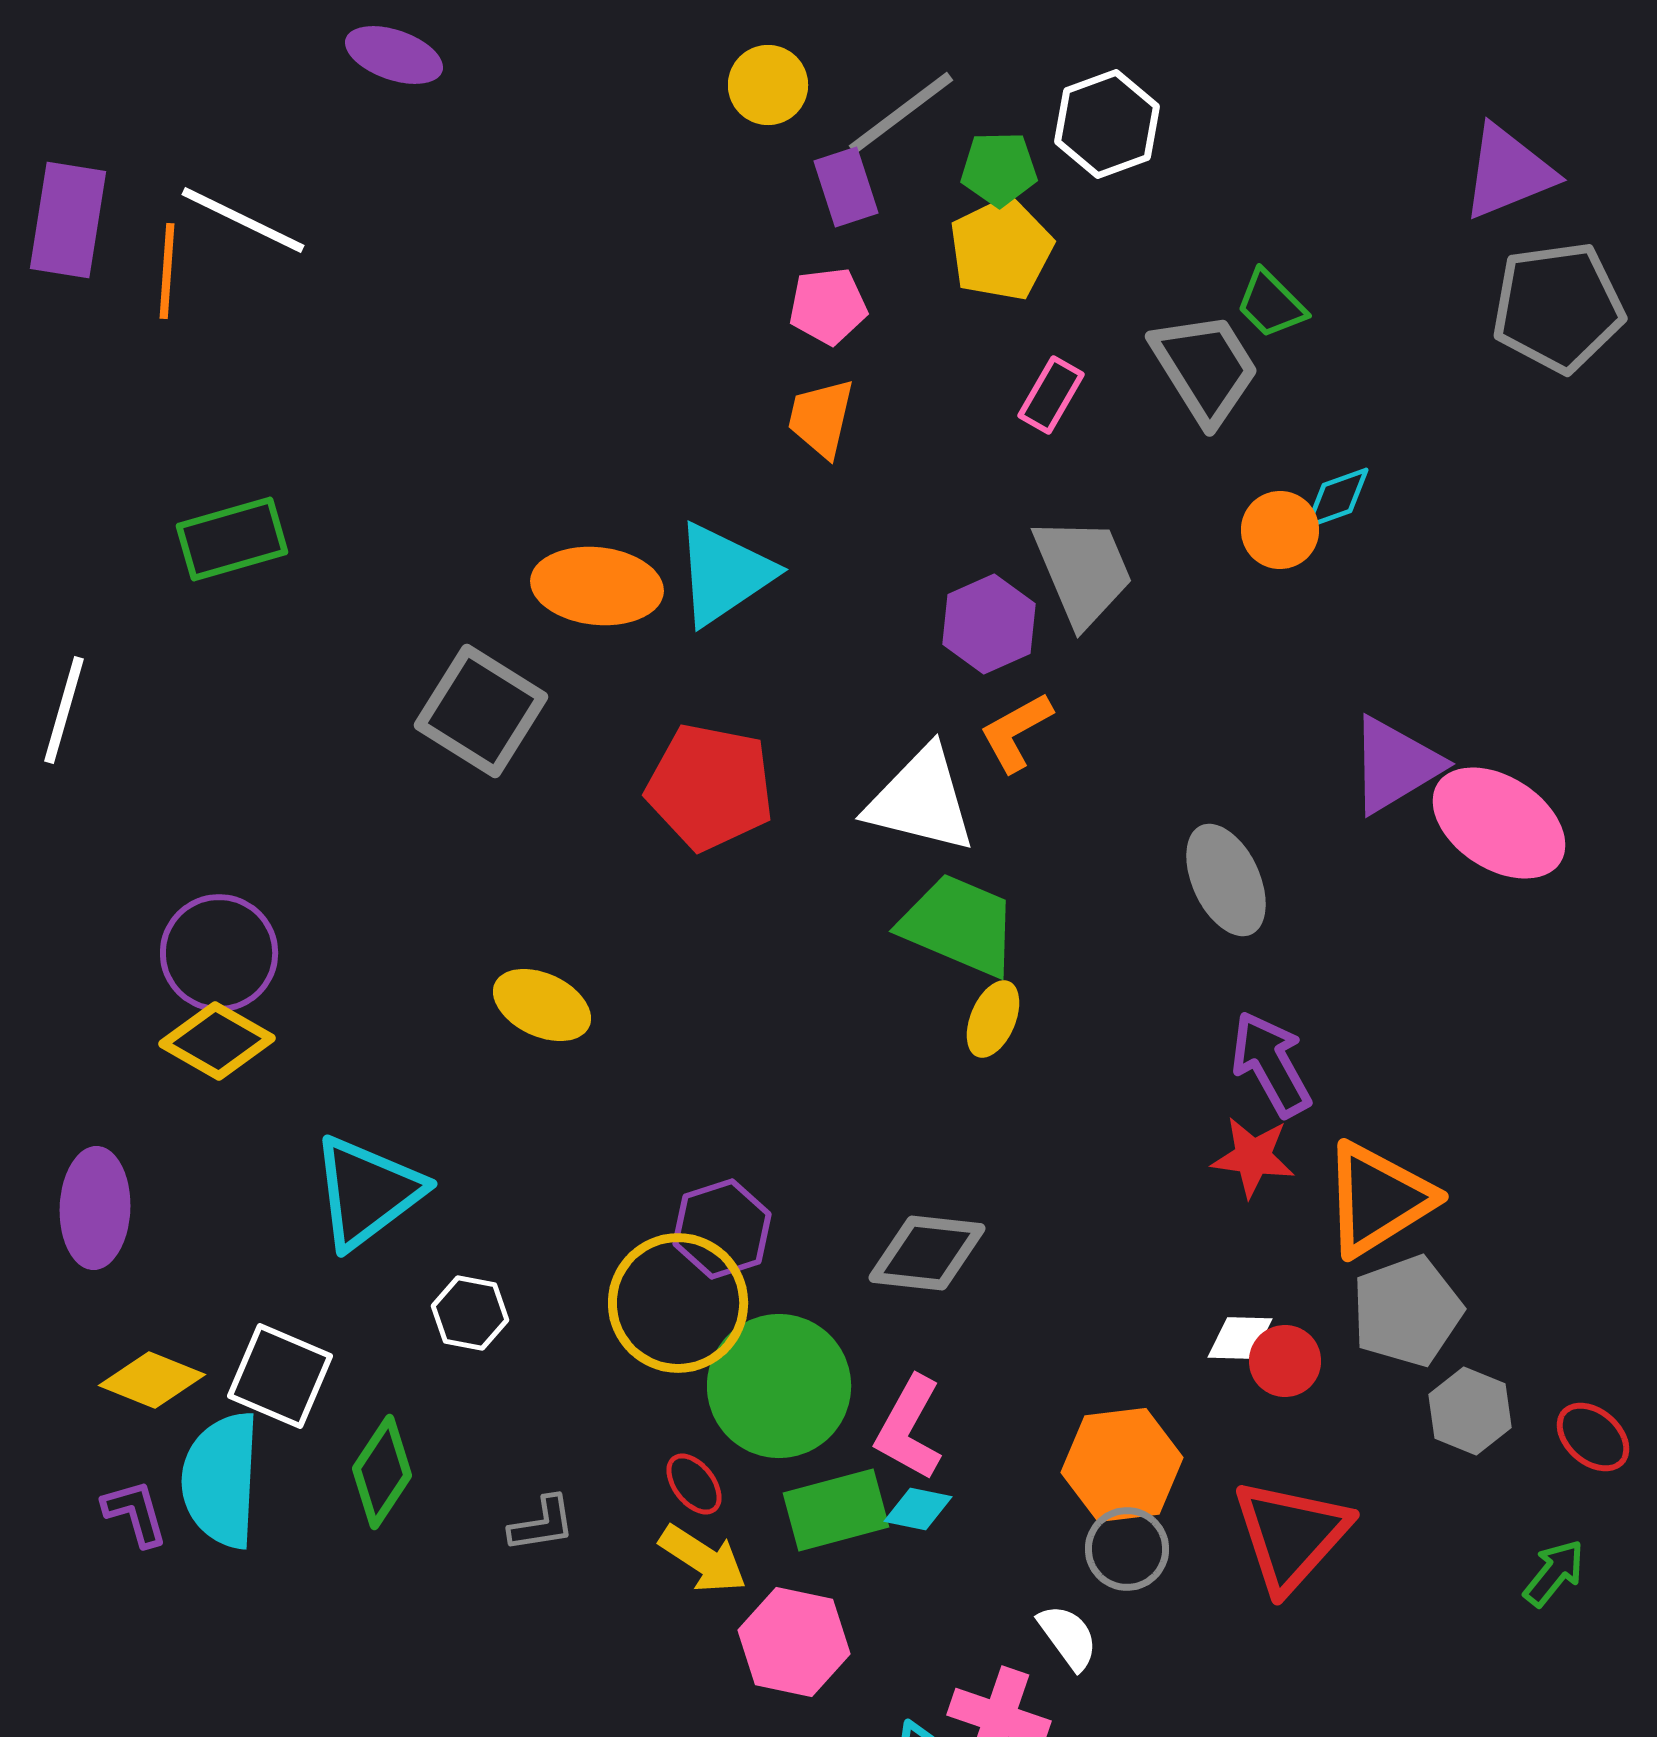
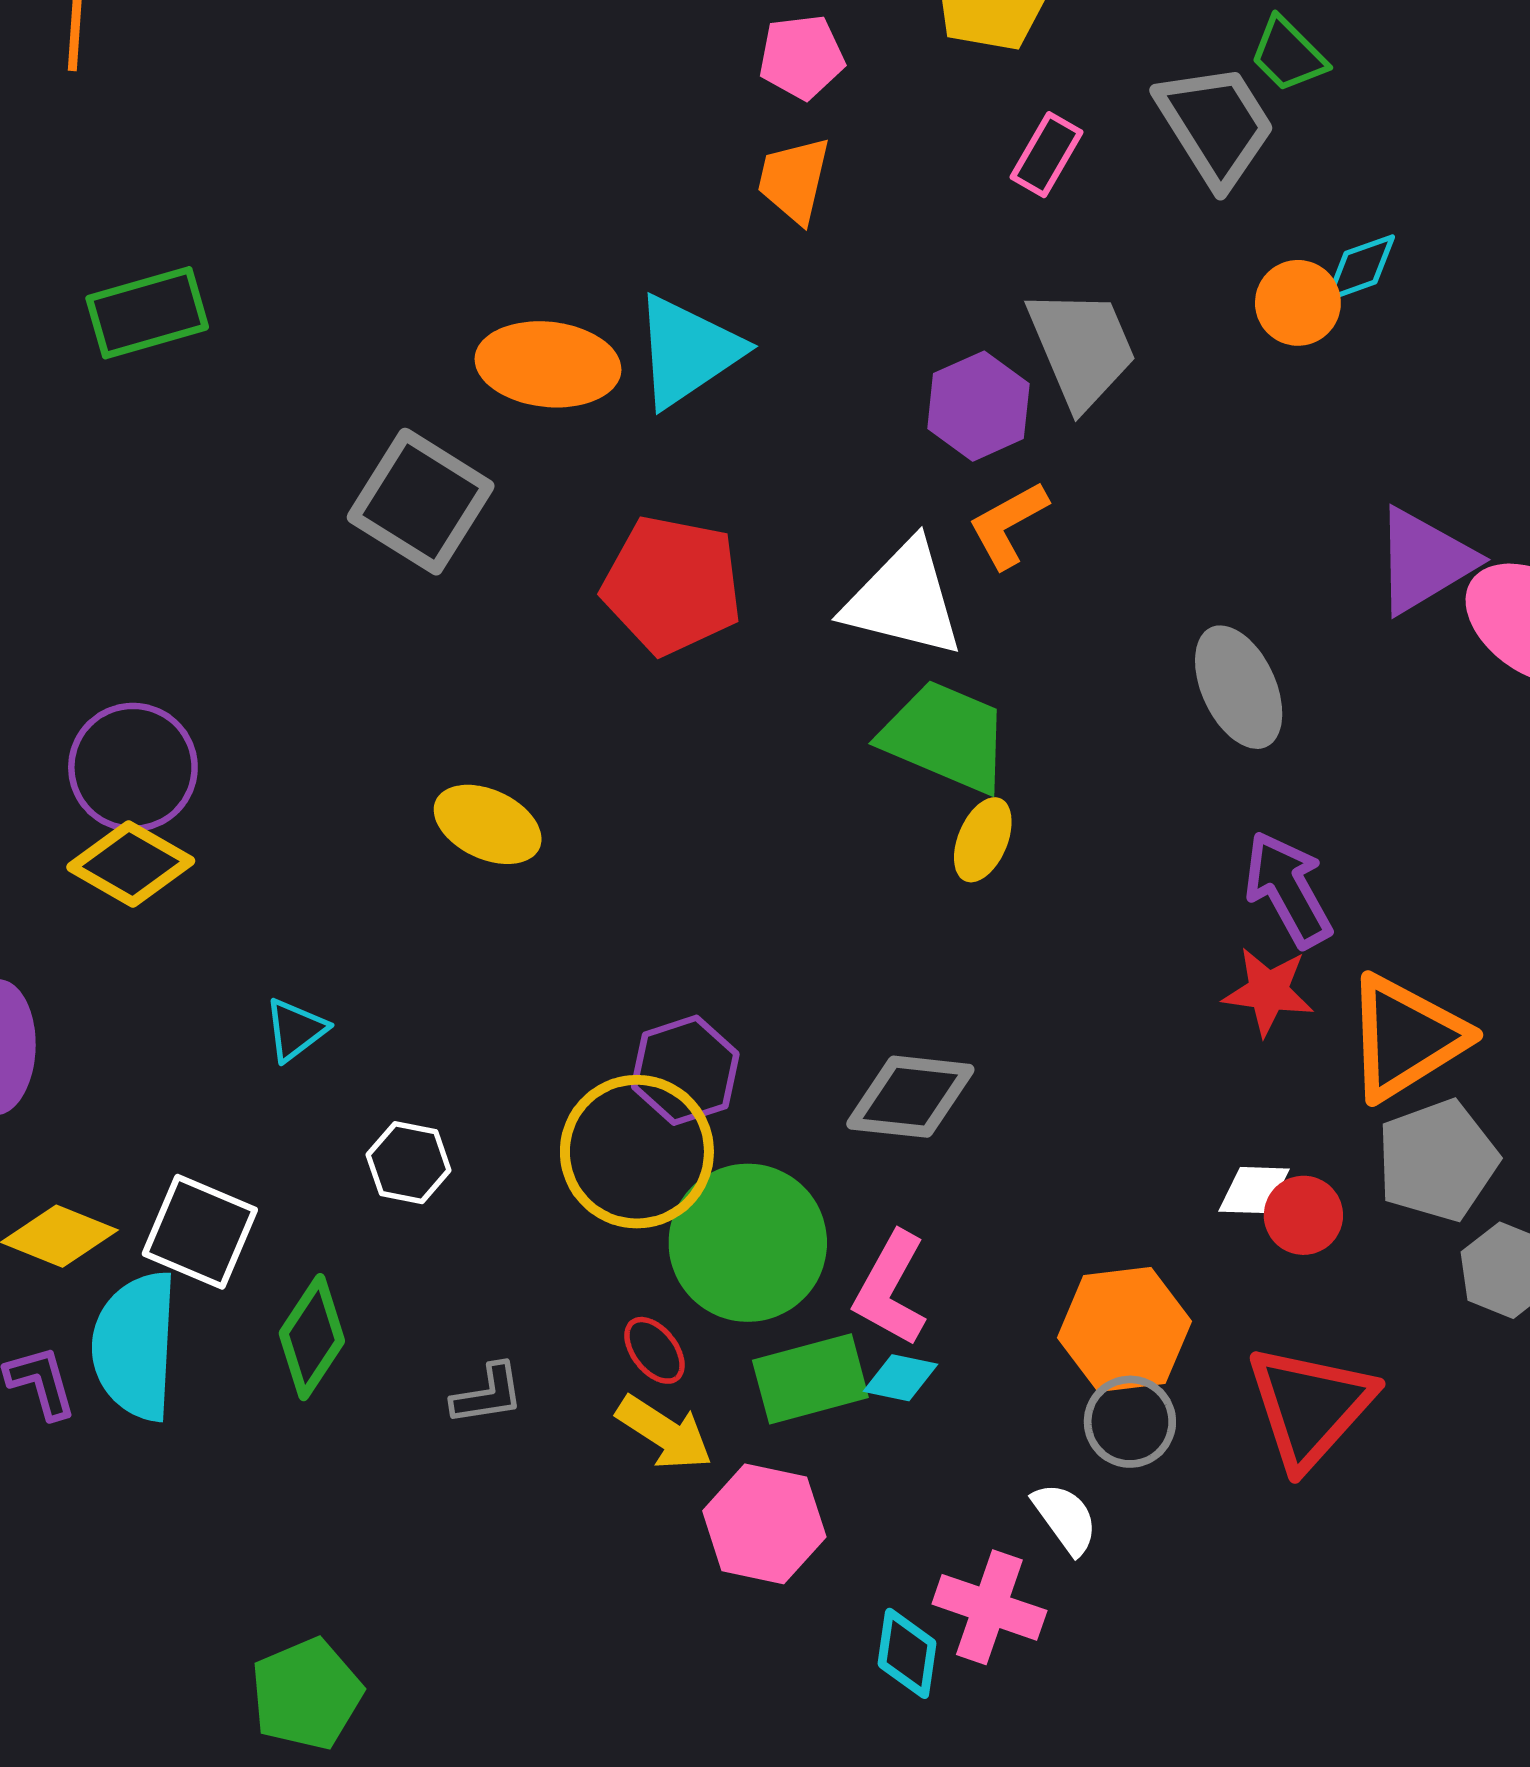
cyan triangle: (367, 1192) -> (295, 1030), size x0.5

